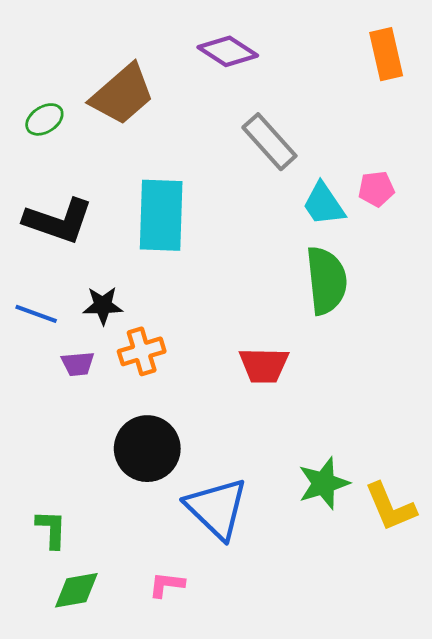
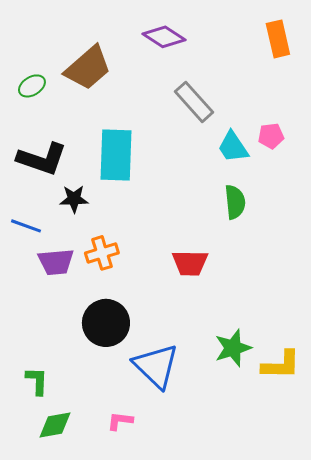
green semicircle: (326, 281) -> (235, 202), size x0.7
black star: (103, 306) -> (74, 199), moved
purple trapezoid: (78, 364) -> (56, 262), size x1.5
yellow L-shape: (390, 507) -> (281, 365), turned -66

